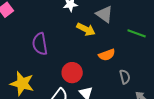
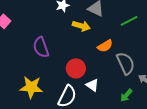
green line: (137, 33) -> (129, 21), turned -36
gray semicircle: (125, 77) -> (126, 63), size x1.6

